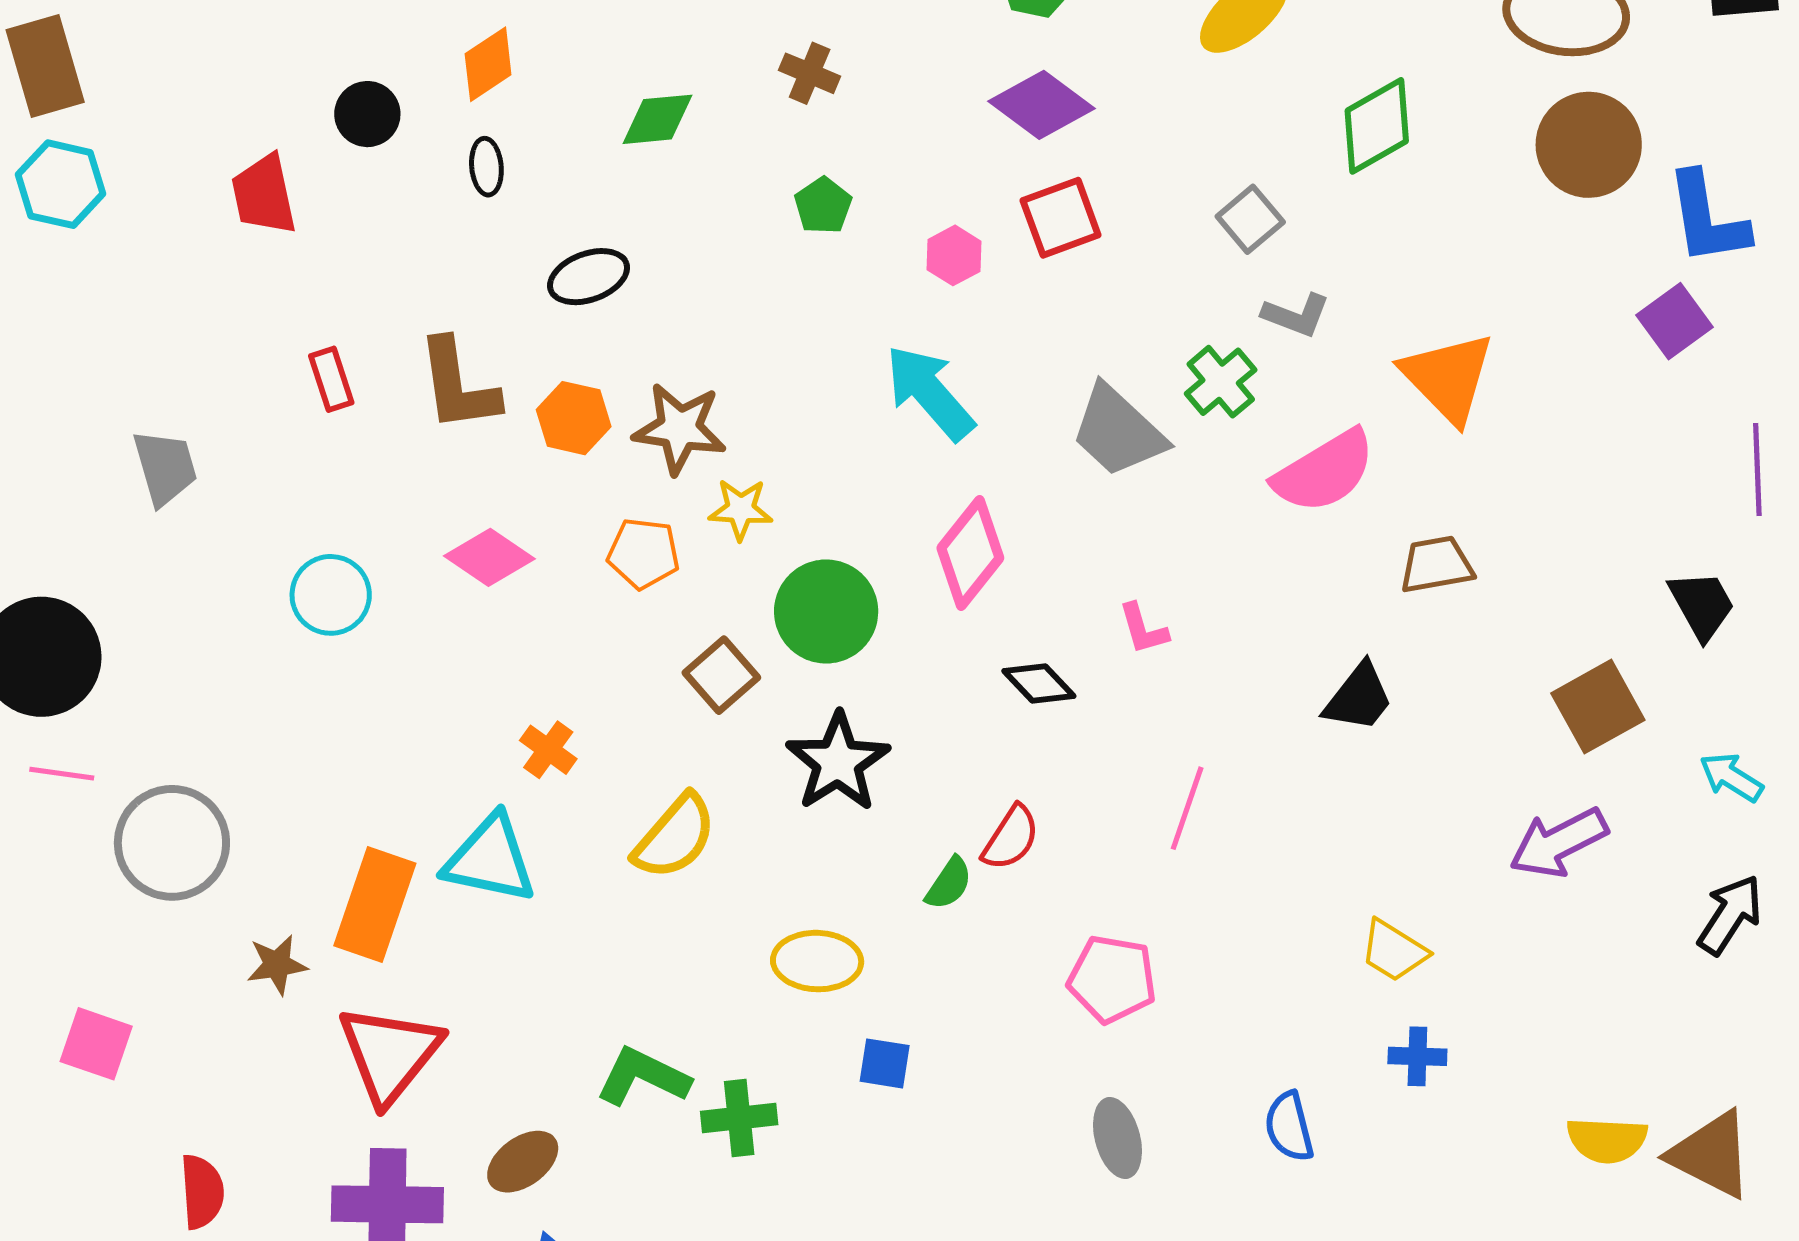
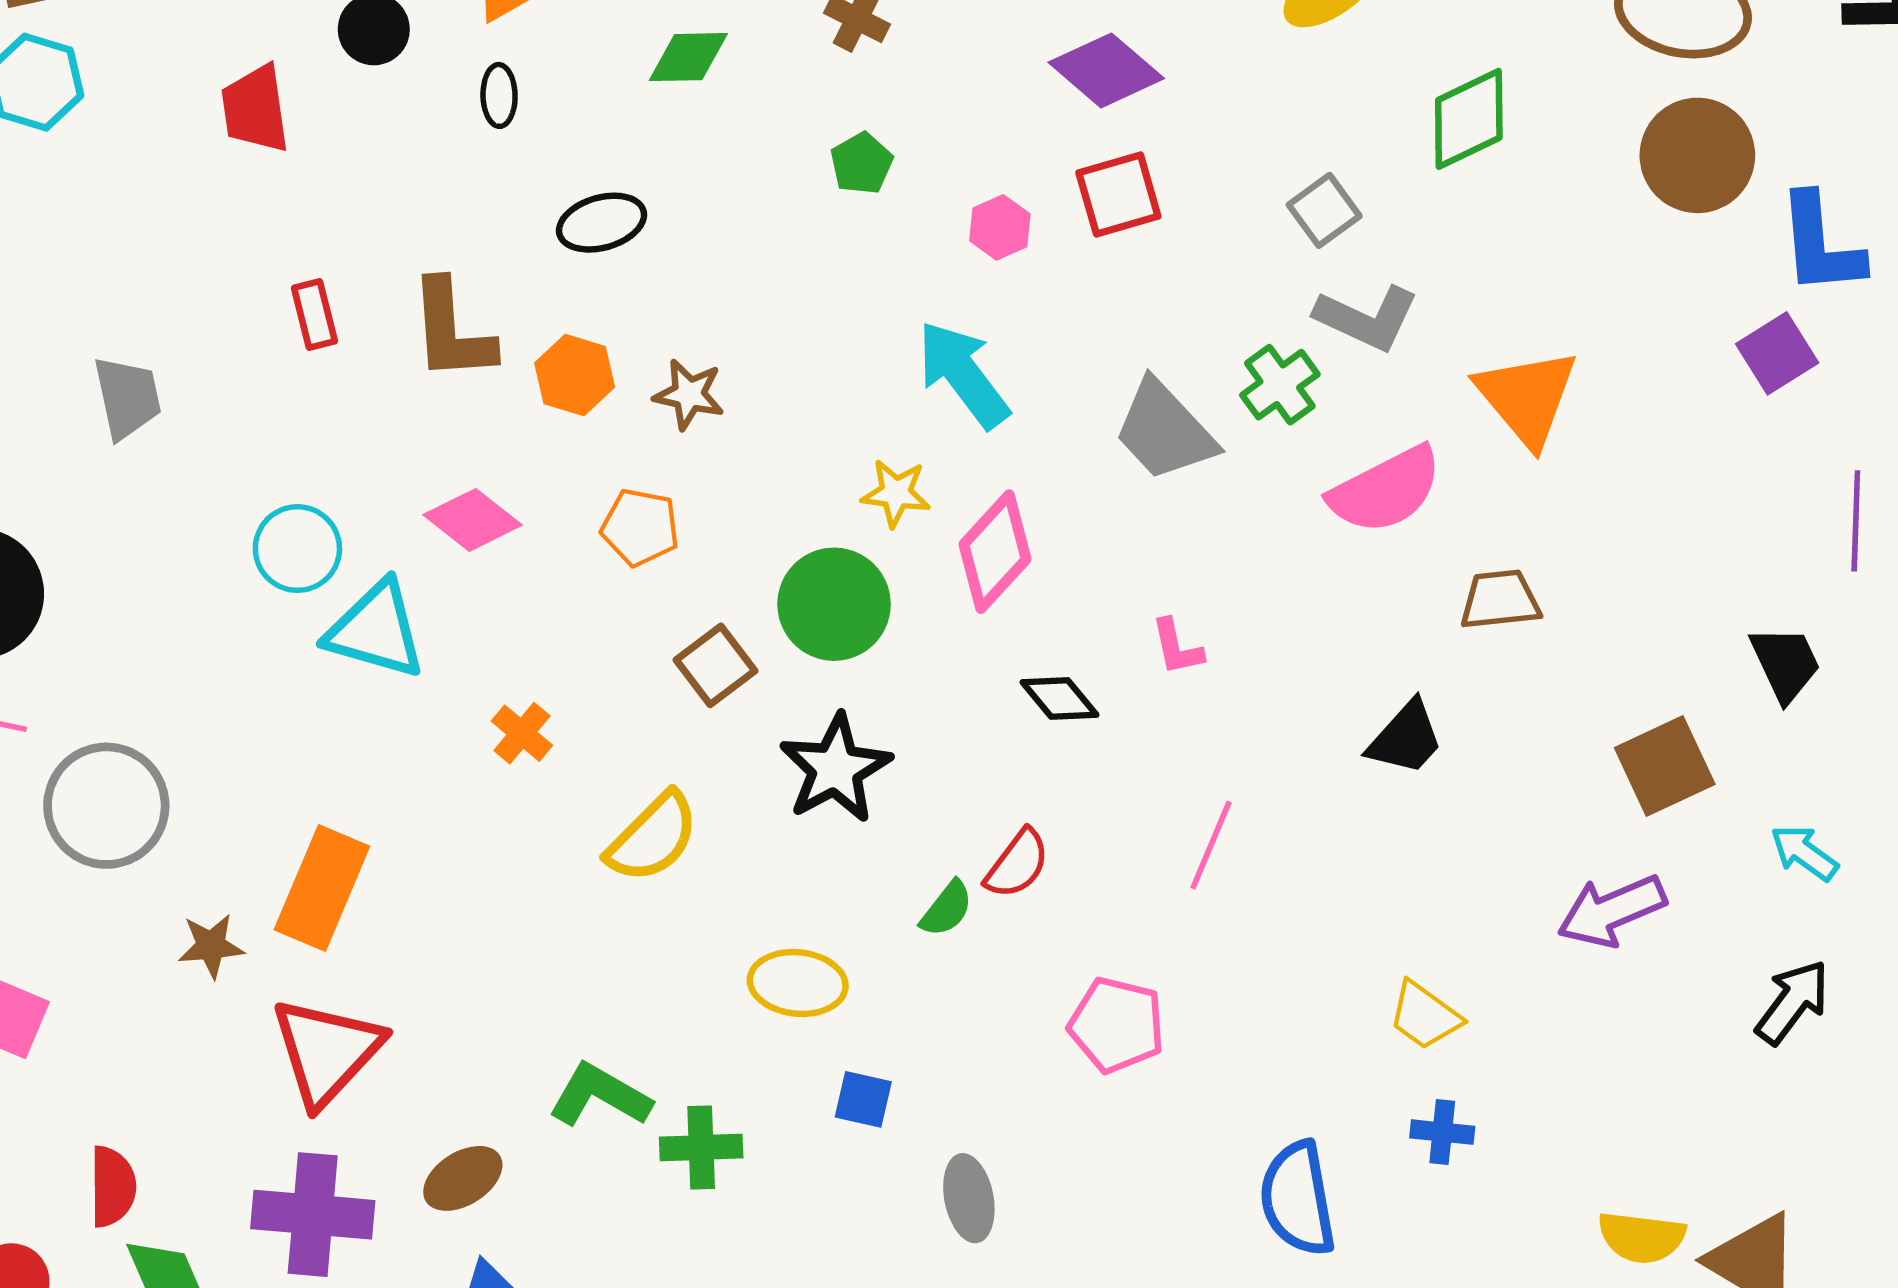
gray L-shape: (1296, 315) -> (1367, 318), size x1.4
brown star: (680, 429) -> (689, 394), size x0.7
yellow star: (741, 509) -> (896, 493), moved
cyan triangle: (490, 859) -> (376, 630), moved
blue semicircle: (1289, 1127) -> (1298, 1199), size x1.5
gray ellipse: (1117, 1138) -> (969, 1198), moved

